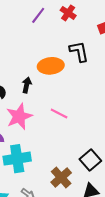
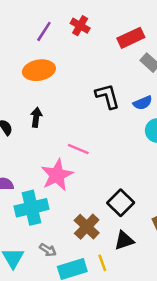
black L-shape: (79, 51) -> (107, 96), moved
orange ellipse: (51, 66) -> (39, 70), moved
pink star: (19, 116) -> (57, 175), moved

